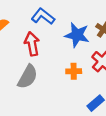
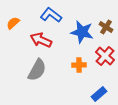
red arrow: (32, 44) -> (41, 40), turned -55

